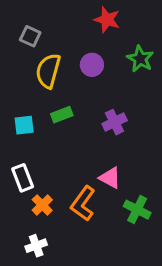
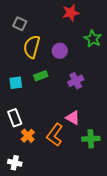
red star: (107, 20) -> (71, 13), turned -30
purple circle: (92, 65) -> (60, 51), moved
green cross: (137, 210) -> (91, 139), turned -30
white cross: (36, 246) -> (15, 163), moved, turned 32

